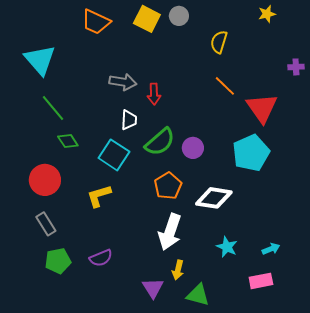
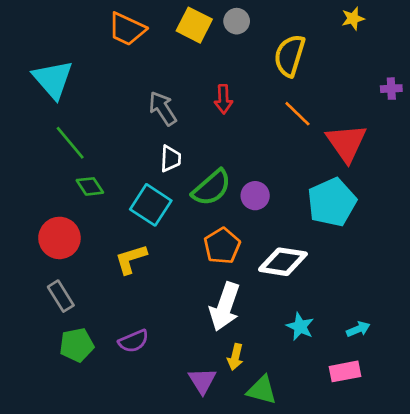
yellow semicircle: (219, 42) -> (289, 56), size x1.4
gray arrow: (123, 82) -> (163, 108), turned -132
red arrow: (154, 94) -> (223, 99), moved

